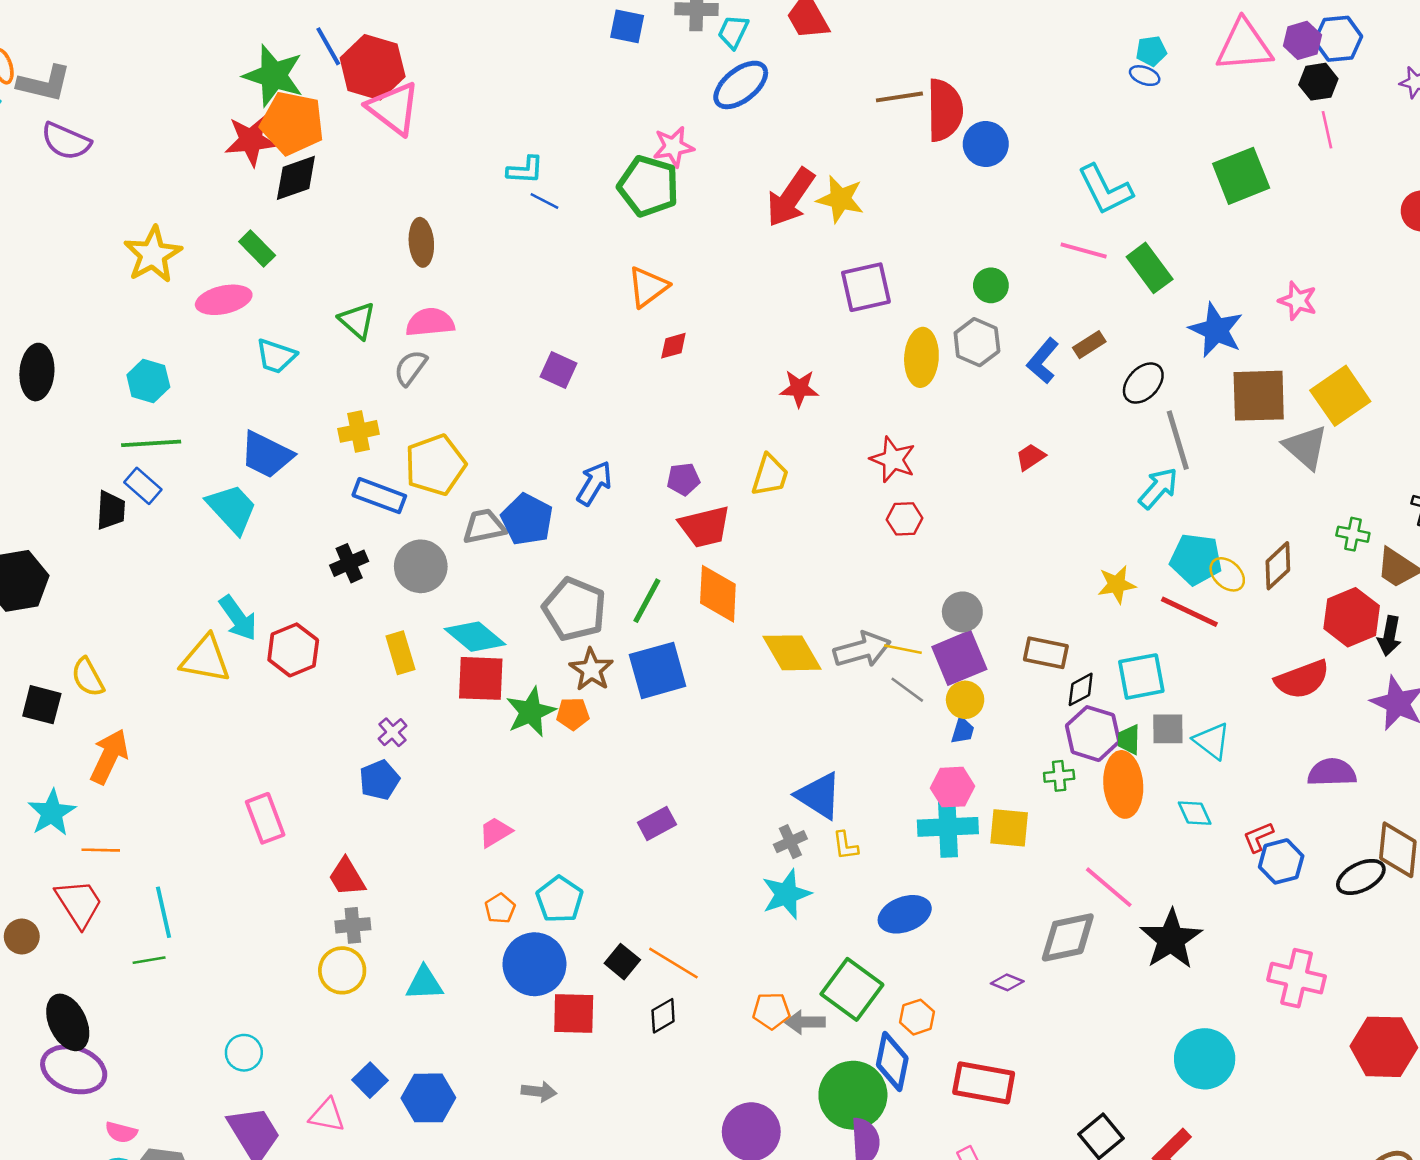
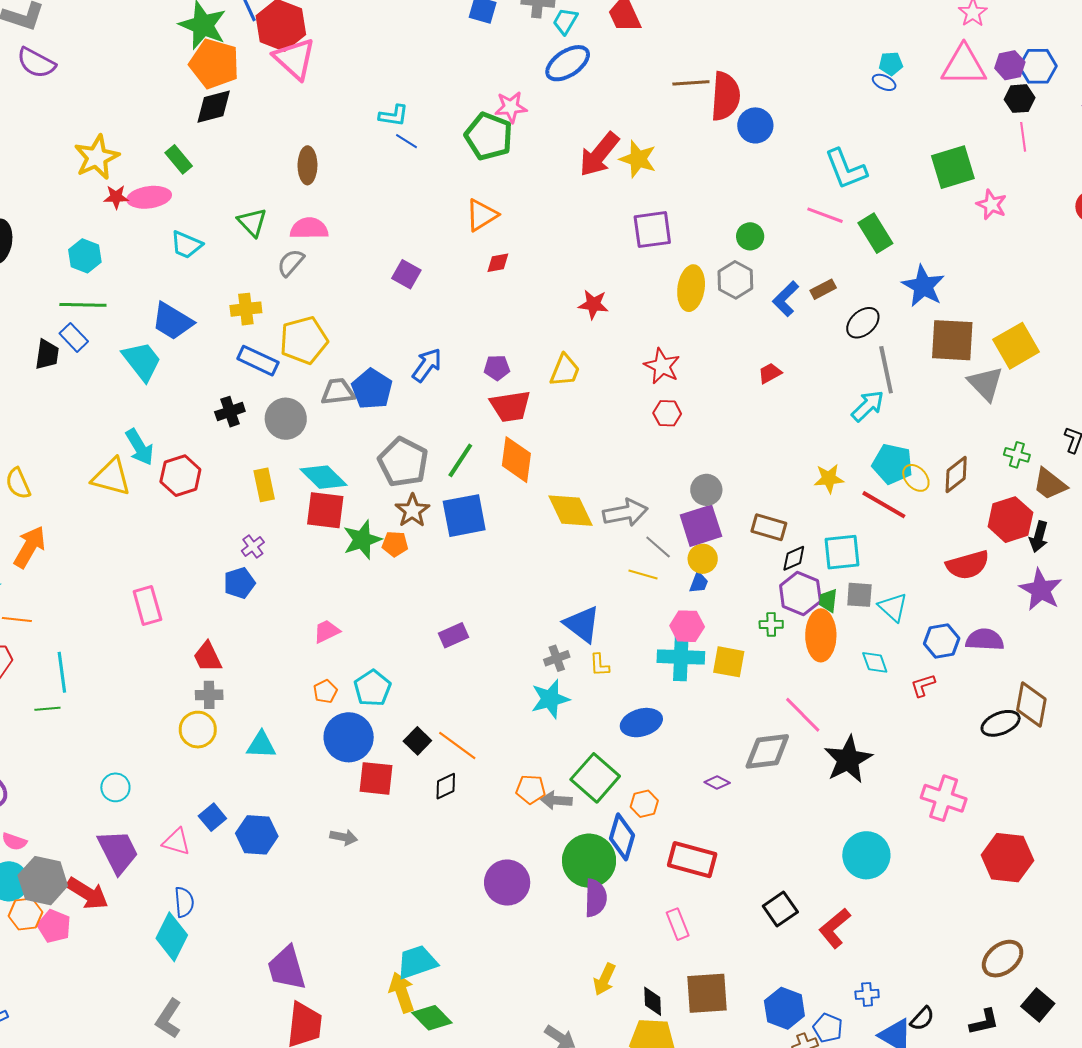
red star: (251, 140) -> (116, 197), moved, size x0.6
pink star: (1298, 301) -> (991, 205), moved
yellow line: (903, 649) -> (643, 574), moved
blue hexagon: (1281, 861) -> (942, 641), moved

